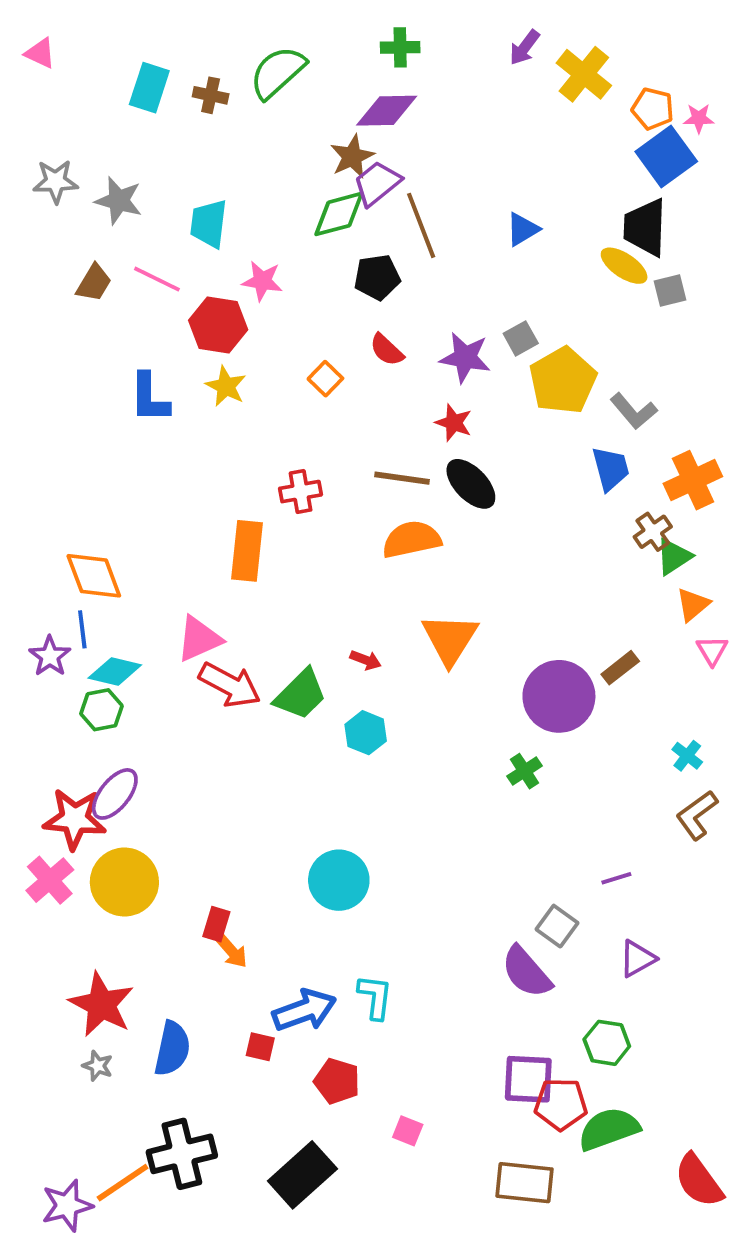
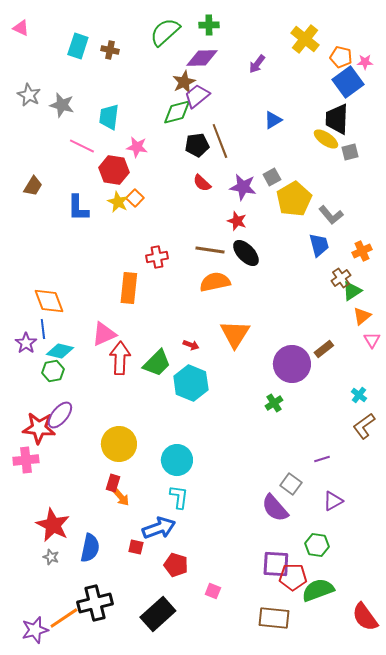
purple arrow: (524, 47) -> (257, 64), moved
green semicircle: (278, 72) -> (165, 32), moved
gray star: (56, 181) -> (29, 95), turned 30
brown line: (421, 225) -> (220, 141), moved
brown trapezoid: (94, 283) -> (33, 186), moved
orange square: (325, 379) -> (135, 198), moved
orange cross: (693, 480) -> (362, 251), size x0.7
red arrow: (230, 685) -> (120, 358), turned -116
cyan hexagon: (366, 733) -> (191, 383), size x1.6
pink cross: (50, 880) -> (26, 460), turned 35
yellow circle: (124, 882) -> (119, 444), moved
cyan L-shape: (375, 997) -> (179, 497), moved

